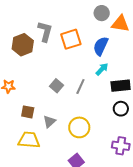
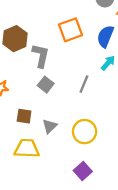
gray L-shape: (45, 31) -> (41, 56), moved
gray square: (56, 86) -> (46, 85), moved

